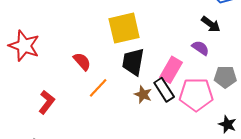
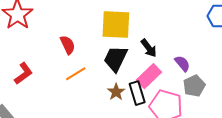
black arrow: (211, 24) -> (149, 48), moved
gray pentagon: (225, 77) -> (194, 86), moved, turned 30

